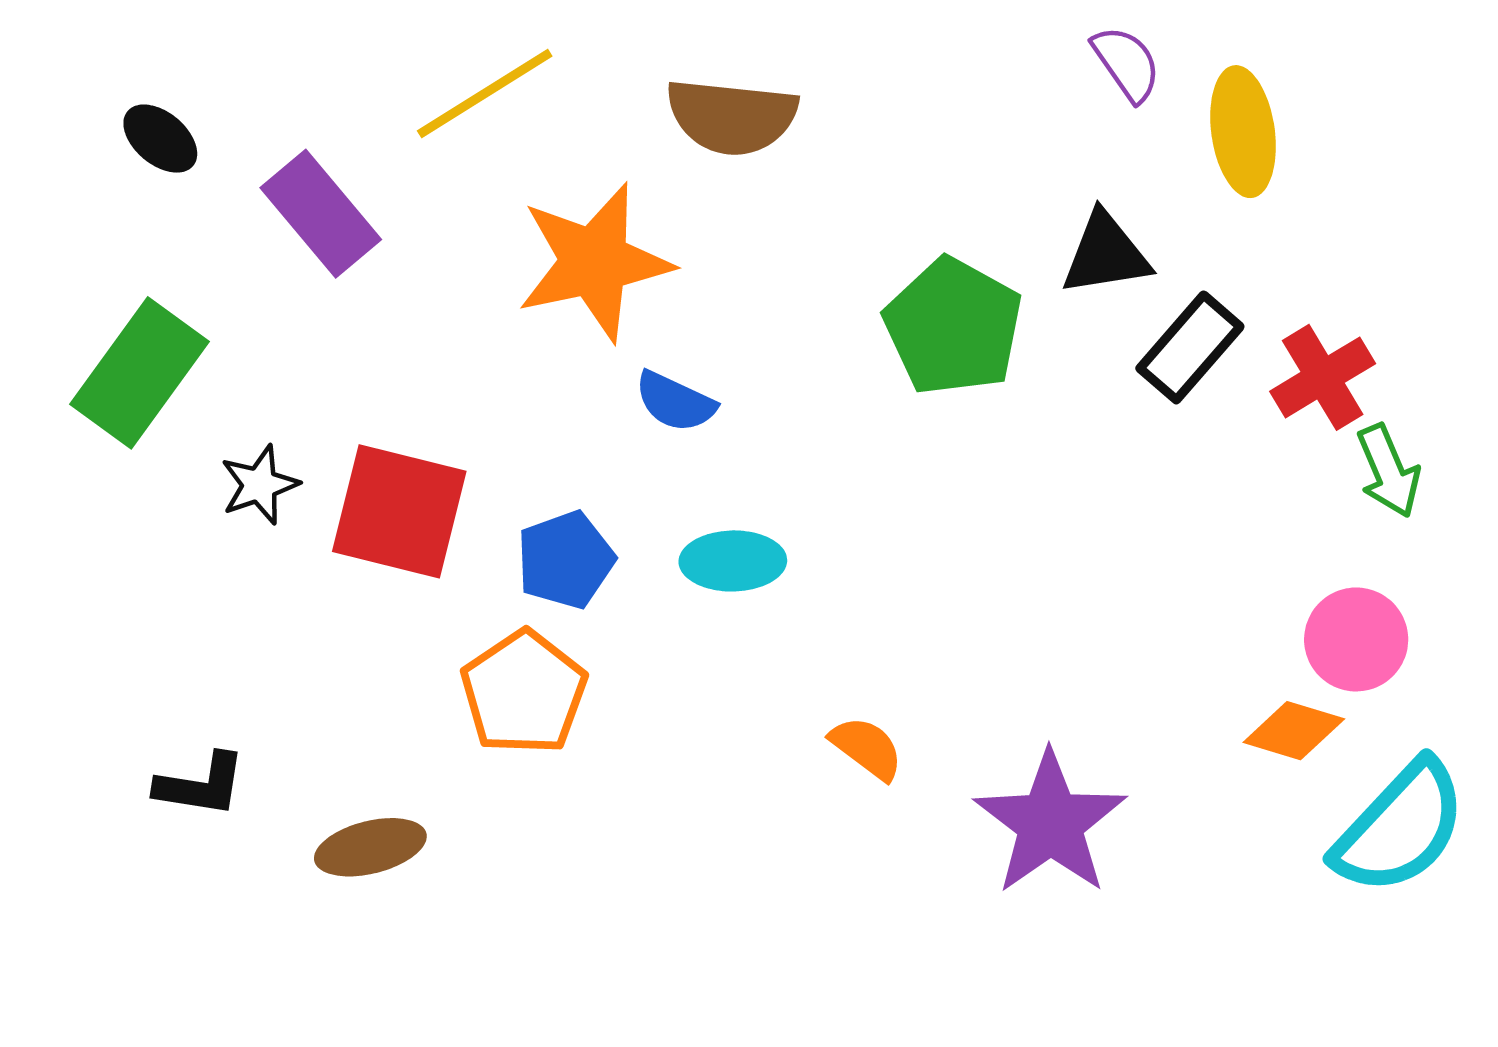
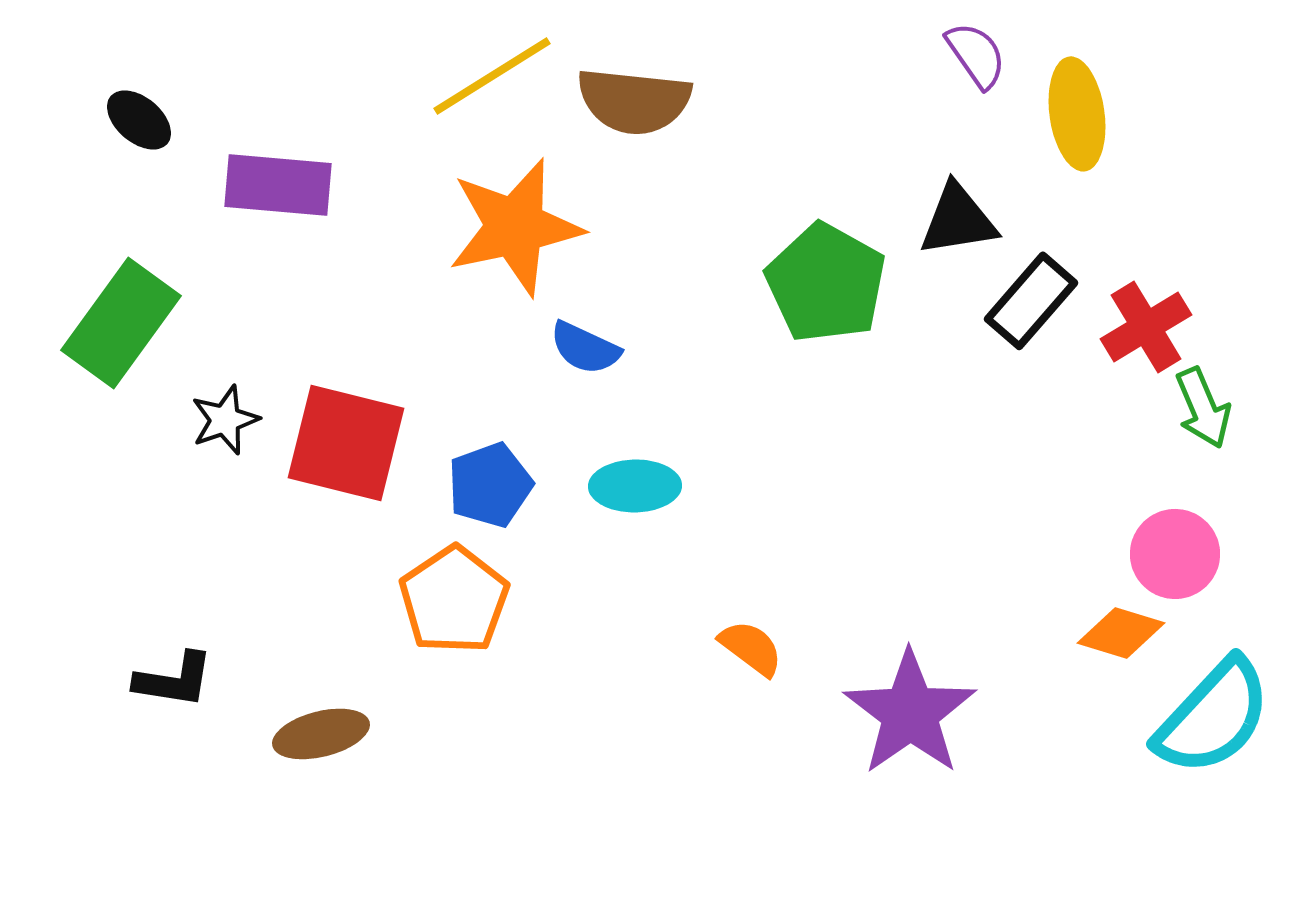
yellow line: (485, 94) -> (492, 76), moved
purple rectangle: (321, 214) -> (278, 185), turned -45

